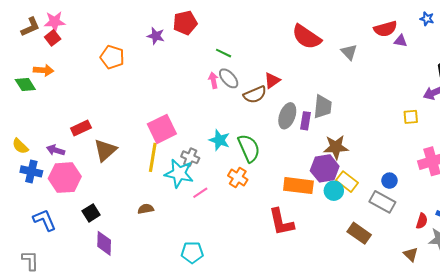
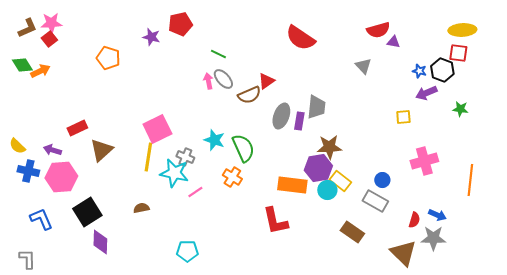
blue star: (427, 19) -> (419, 71), moved
gray triangle: (349, 52) -> (363, 66), moved
orange arrow: (43, 70) -> (40, 71), turned -30
green diamond: (25, 84) -> (22, 65), moved
black square: (91, 213) -> (87, 212), size x1.6
brown triangle: (411, 254) -> (403, 253), size x1.8

